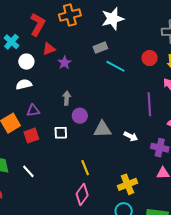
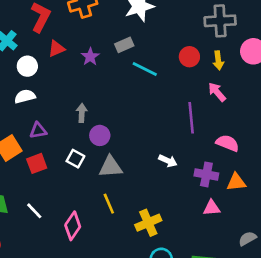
purple star: (65, 63) -> (90, 57), moved
gray triangle: (102, 129) -> (110, 167), moved
white square: (61, 133) -> (75, 159), turned 32
yellow cross: (128, 184) -> (148, 223), moved
pink diamond: (82, 194) -> (73, 226), moved

